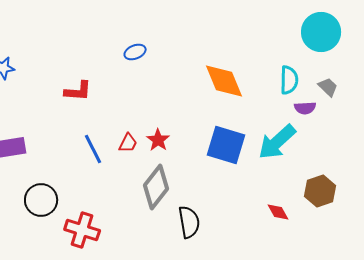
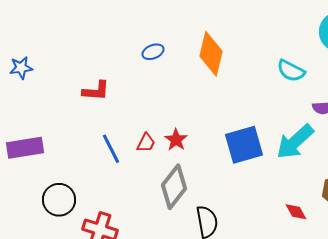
cyan semicircle: (289, 80) -> (291, 71), moved, turned 116
orange diamond: (224, 81) -> (211, 54), moved, turned 36
blue square: (226, 145) -> (244, 145), turned -33

